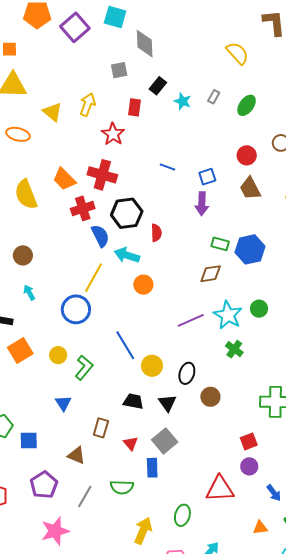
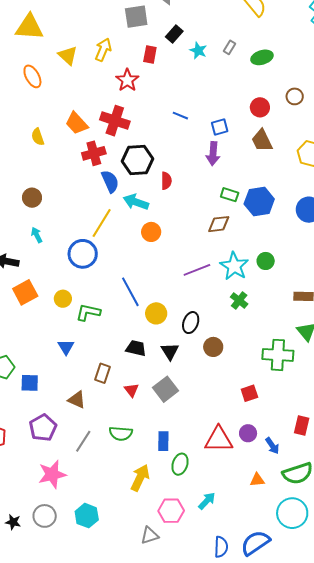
gray square: (119, 70) -> (136, 17), size x1.4
green ellipse: (247, 105) -> (262, 57), turned 35
orange ellipse: (18, 134) -> (32, 76), turned 45
yellow semicircle: (26, 194) -> (38, 137), size x0.6
green L-shape: (84, 368) -> (88, 312), turned -120
purple circle: (249, 466) -> (248, 433), moved
blue rectangle: (152, 468) -> (163, 441), moved

